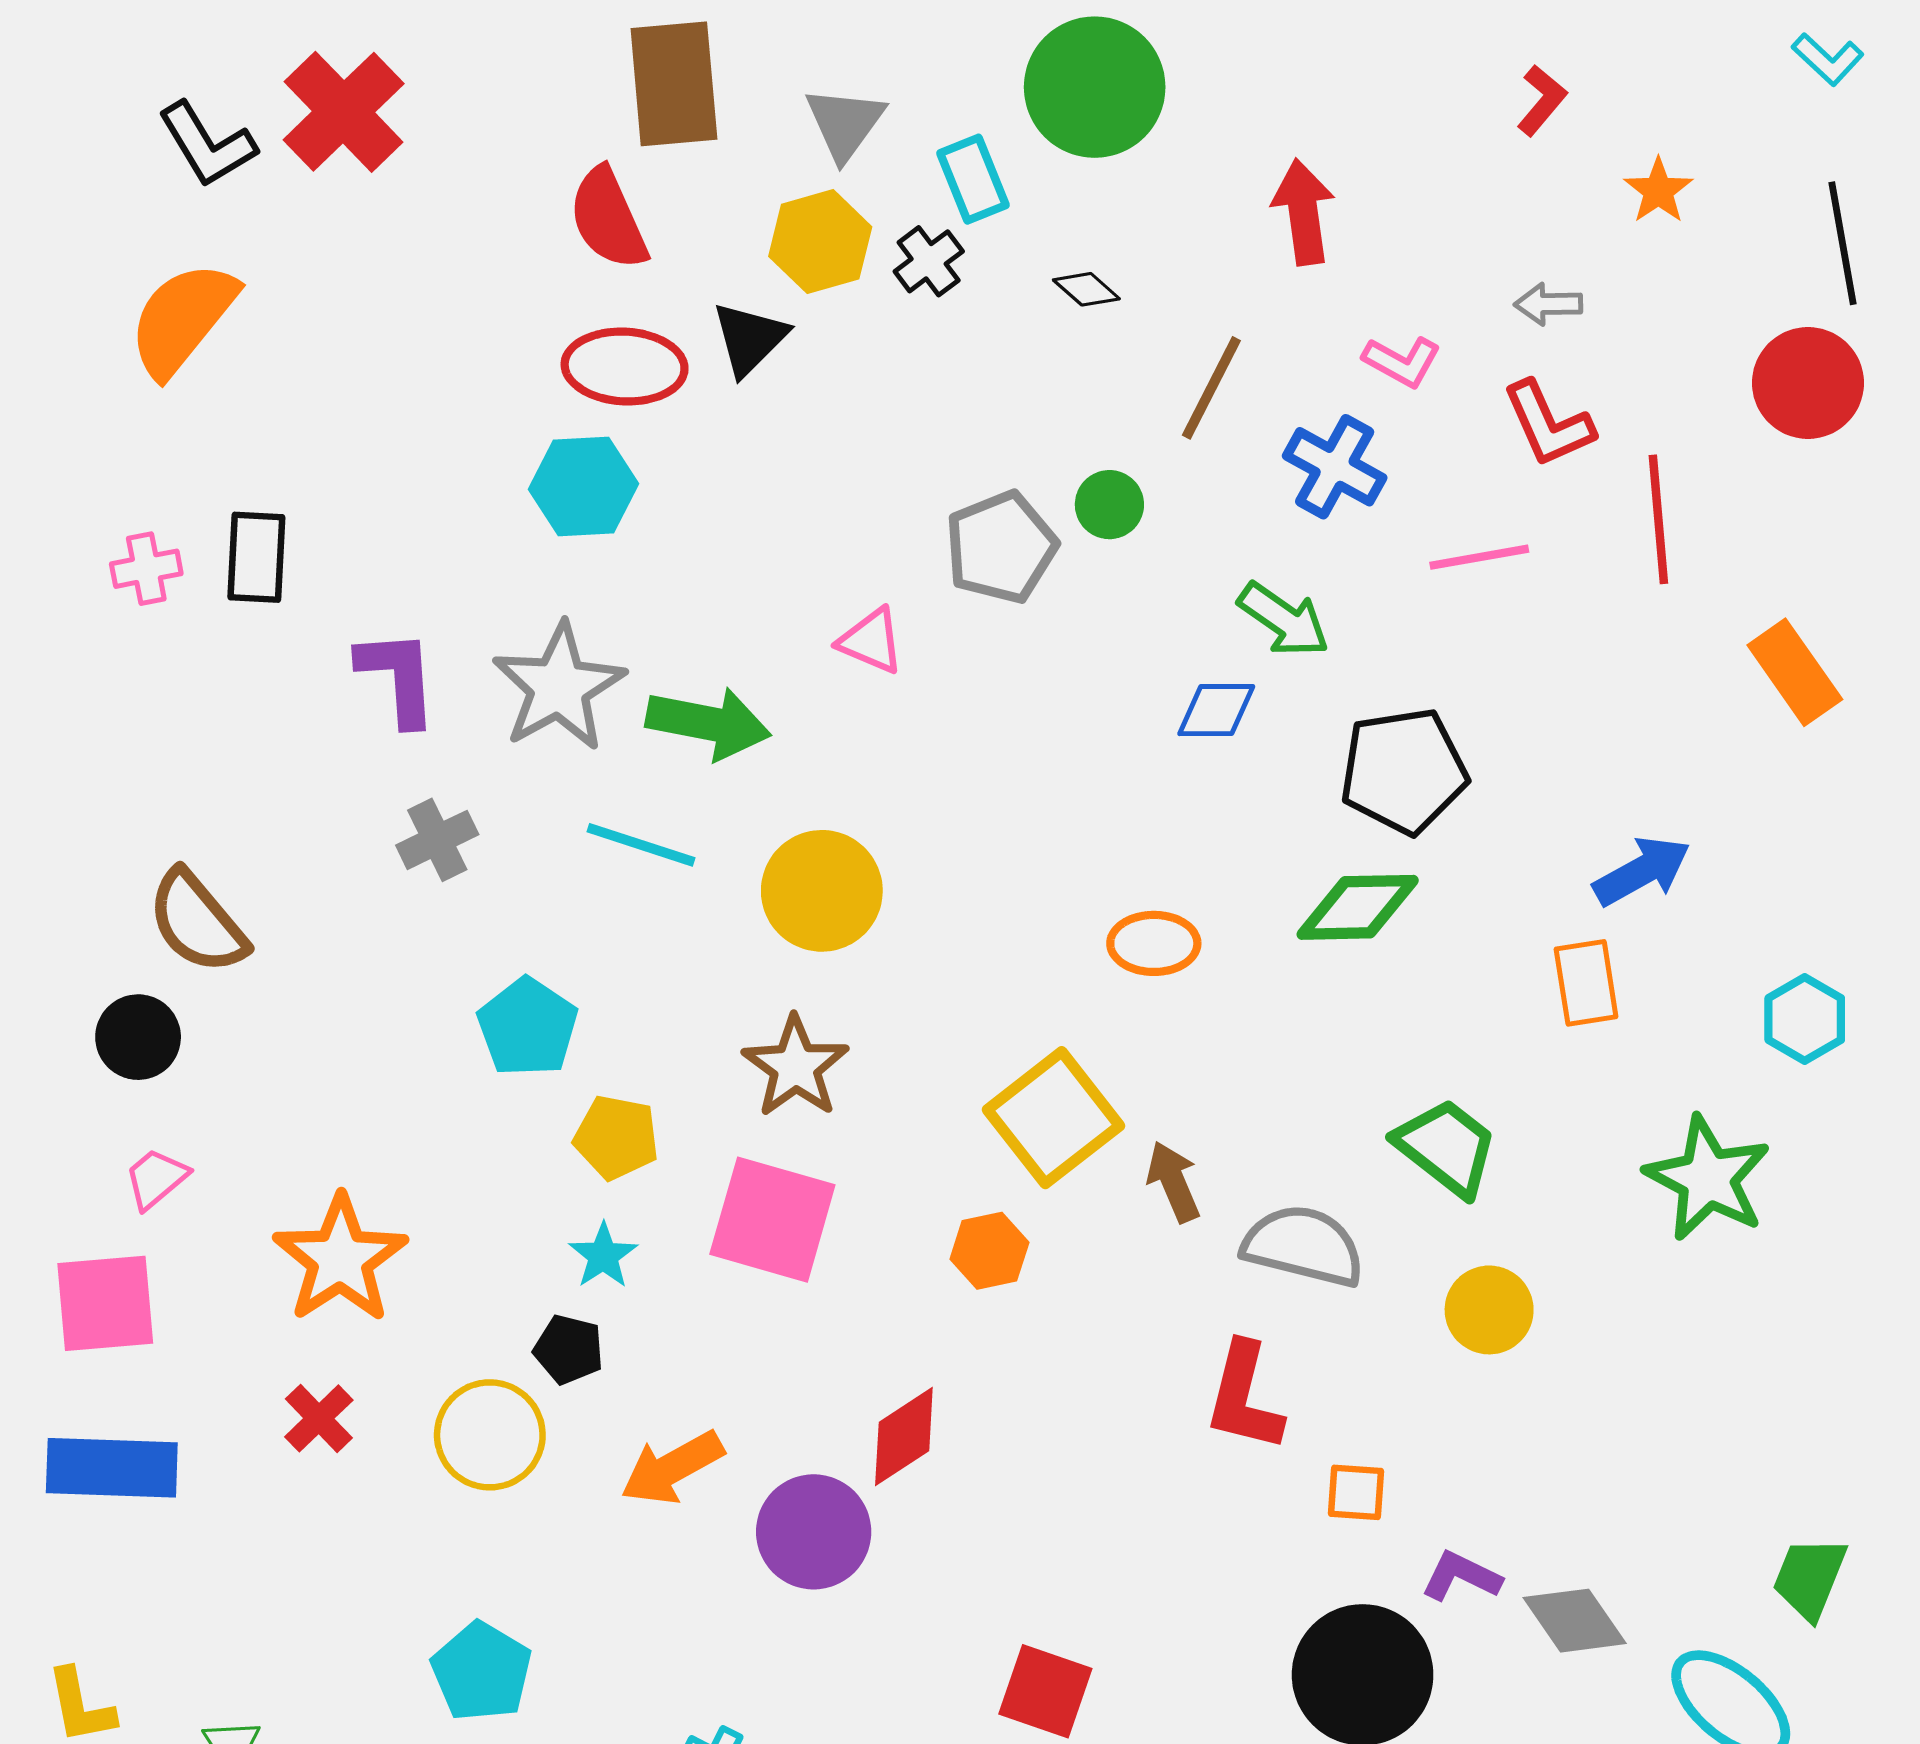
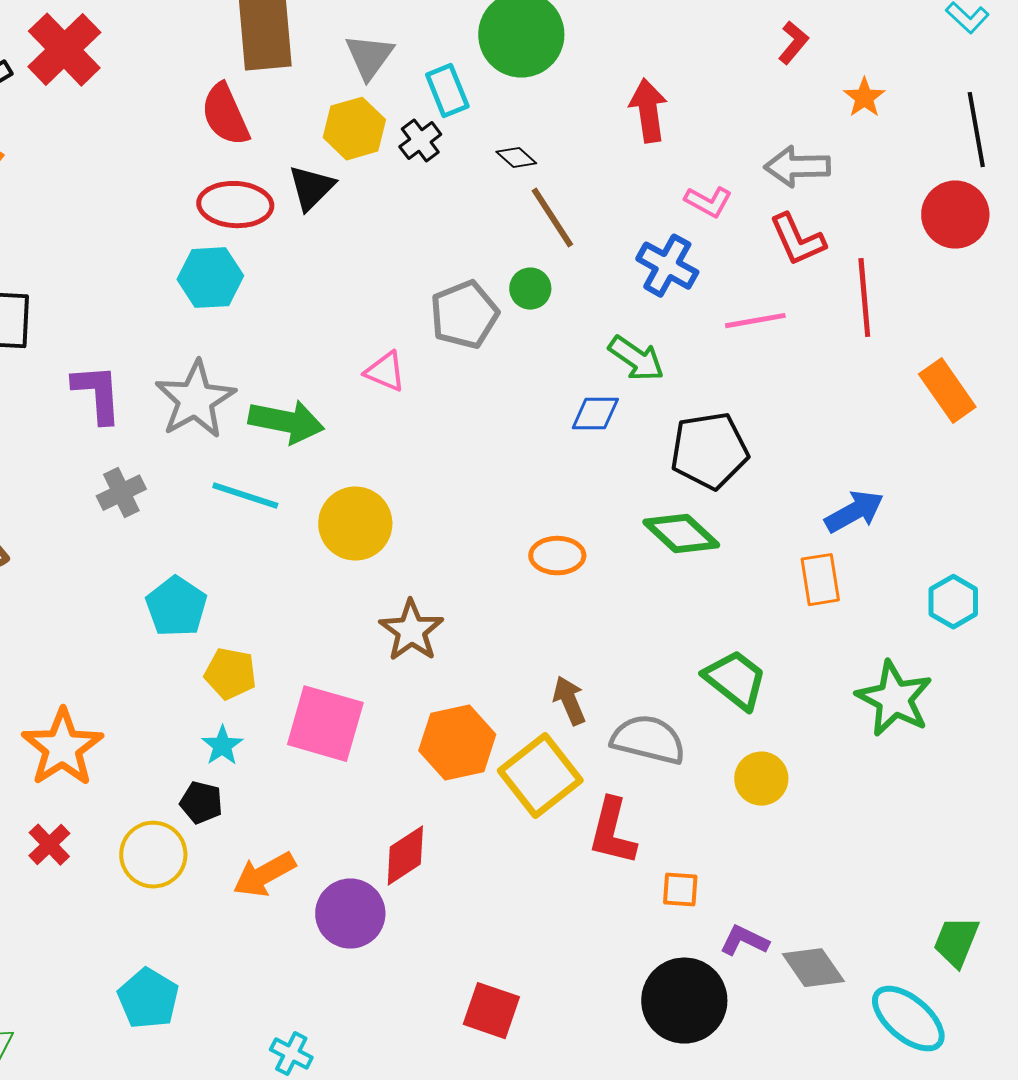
gray arrow: (1548, 304) -> (797, 167), size x1.6
brown line: (1211, 388) -> (552, 218), moved, turned -60
green diamond: (1358, 907) -> (681, 534), turned 44
brown star: (796, 1067) -> (411, 631), moved
yellow square: (1054, 1118) -> (540, 776), moved
orange hexagon: (989, 1251) -> (457, 743), size x1.6

